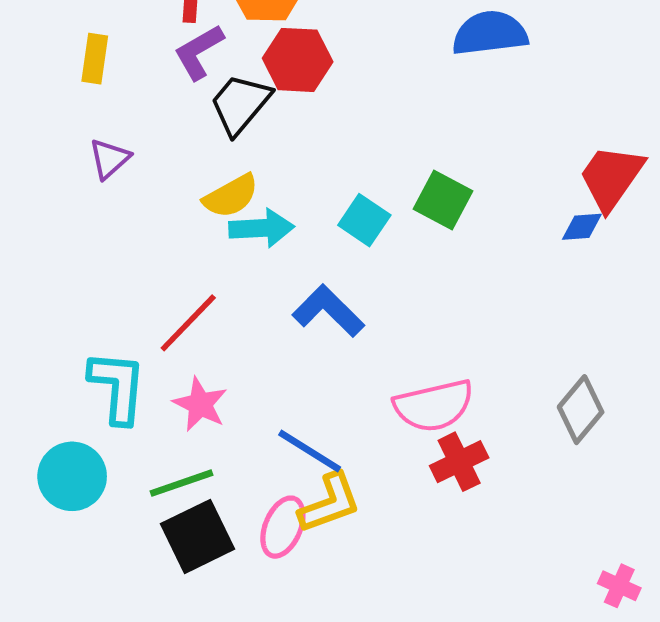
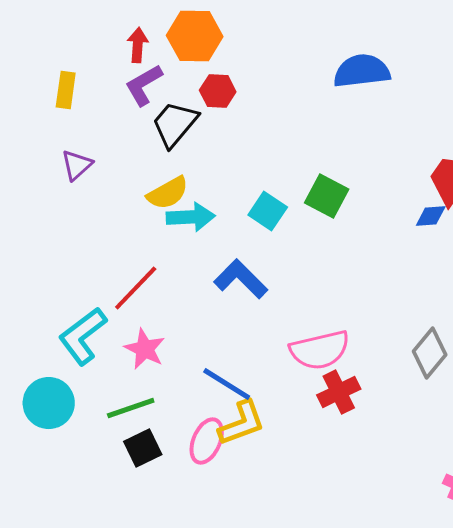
red hexagon: (298, 60) -> (218, 91), size x0.7
cyan L-shape: (117, 387) -> (83, 336), turned -132
black square: (198, 536) -> (143, 448), size x0.7

